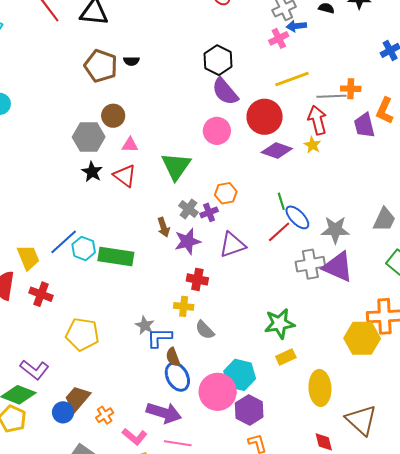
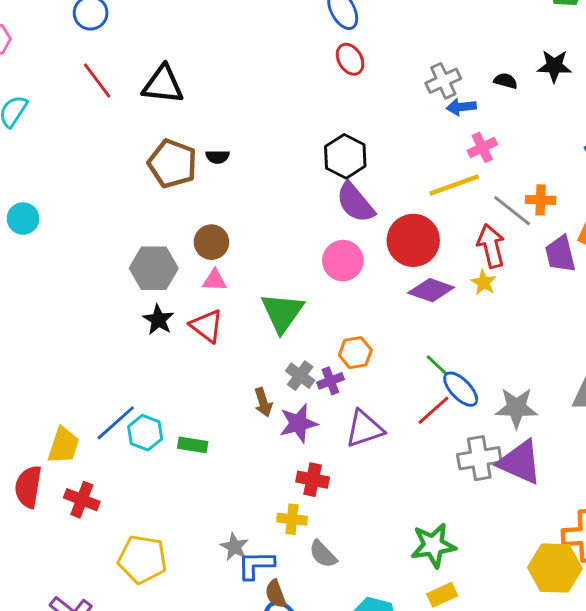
pink cross: (279, 38) -> (482, 147), moved
gray line: (331, 96) -> (512, 211), turned 40
brown circle: (113, 116) -> (211, 242), moved
green line: (281, 201) -> (437, 365), turned -30
green rectangle: (116, 256) -> (193, 445), size x0.6
yellow trapezoid: (28, 257) -> (63, 445), turned 40

